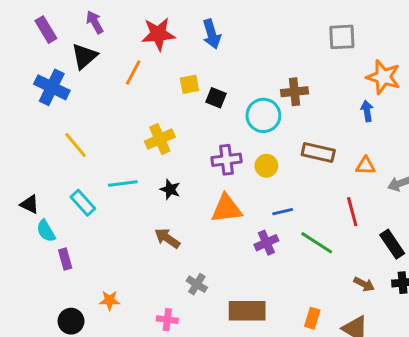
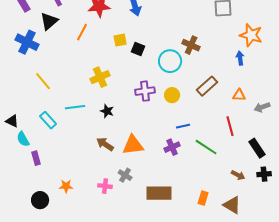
brown cross: (294, 92) -> (191, 45), turned 30
brown rectangle: (318, 152) -> (207, 86), turned -55
orange triangle: (226, 209) -> (133, 145), moved
pink cross: (167, 320) -> (105, 186), moved

